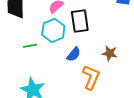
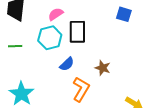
green line: (30, 46) -> (15, 46), moved

